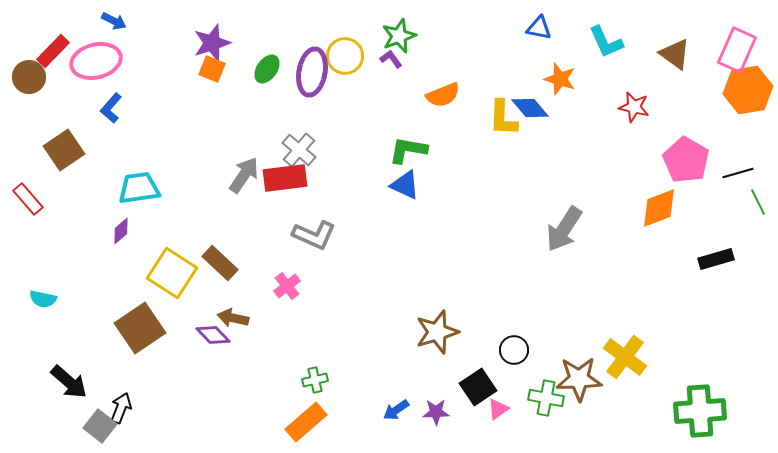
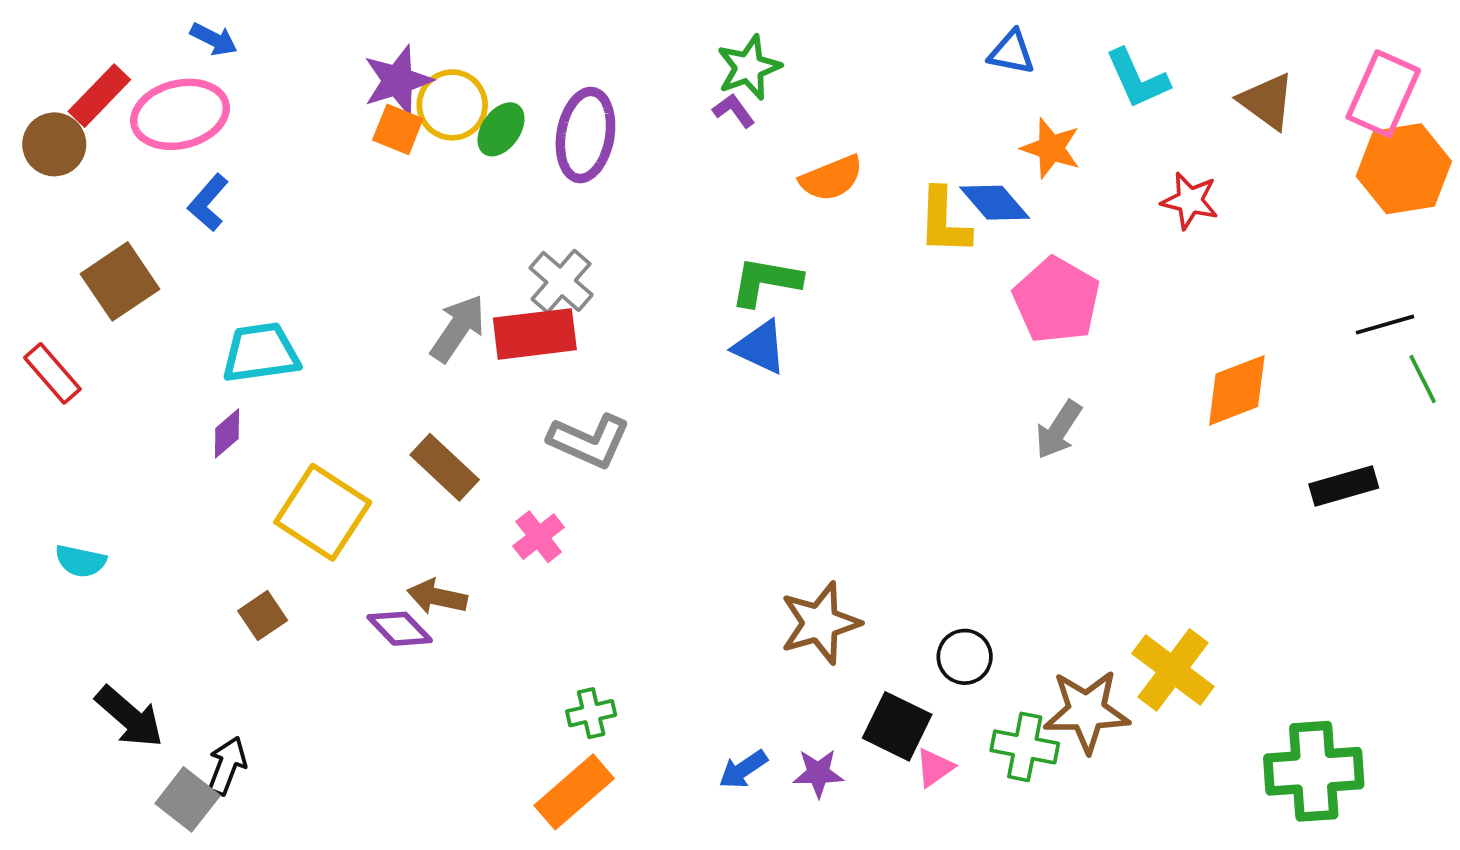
yellow circle: (345, 56) -> (452, 105), moved
pink pentagon: (686, 160) -> (1057, 300), moved
gray arrow: (564, 229) -> (1058, 430), size x0.7
brown rectangle: (220, 263) -> (445, 467), moved
brown square: (140, 328) -> (263, 616), size x0.5
black square: (478, 387) -> (897, 726), turned -30

